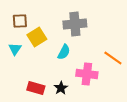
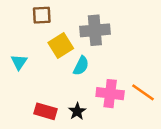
brown square: (20, 21) -> (42, 15), moved
yellow square: (37, 37) -> (61, 46), moved
orange line: (113, 58) -> (143, 92), moved

